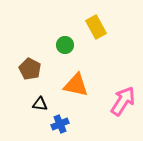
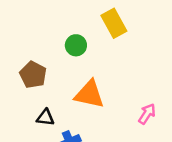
pink arrow: (123, 101) -> (147, 114), size x0.6

